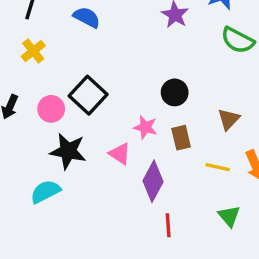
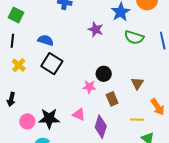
black square: (88, 95) -> (52, 64), moved
pink circle: (51, 109) -> (27, 121), moved
pink star: (145, 127) -> (89, 87), moved
yellow line: (218, 167) -> (137, 120), moved

